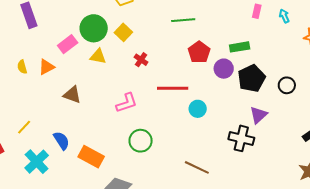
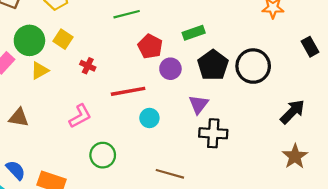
yellow triangle: (98, 56) -> (40, 71), turned -30
purple circle: (224, 69) -> (170, 69), moved
black circle: (287, 85) -> (253, 66), size x1.8
cyan circle: (198, 109) -> (149, 118), moved
purple triangle: (258, 115) -> (199, 104), moved

